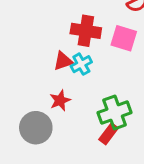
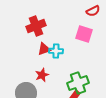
red cross: (86, 31) -> (36, 26), moved, turned -30
cyan cross: (81, 64) -> (56, 51), turned 32

